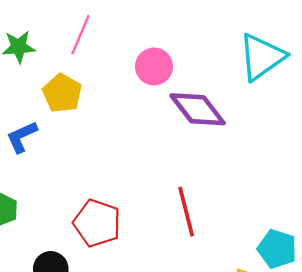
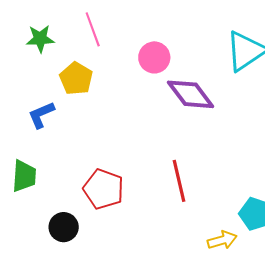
pink line: (81, 35) -> (93, 29), turned -44

